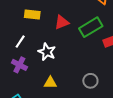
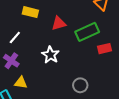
white star: (47, 52) -> (50, 55), moved
yellow triangle: (50, 83) -> (21, 83), moved

